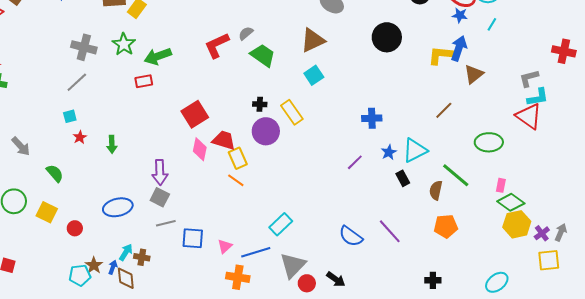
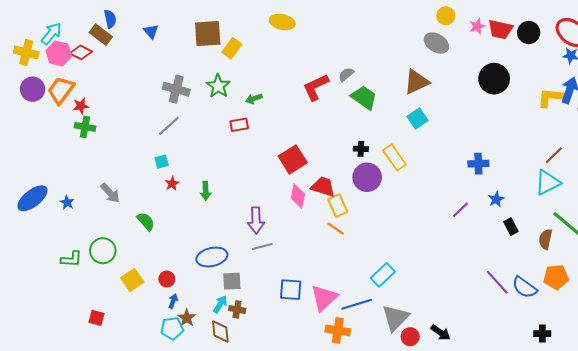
green arrow: (158, 56) -> (254, 99), size x0.6
cyan triangle: (415, 150) -> (548, 183), moved
gray square: (160, 197) -> (232, 281), moved, turned -30
yellow square: (47, 212) -> (132, 280), moved, turned 30
gray line: (166, 223) -> (262, 247), moved
blue semicircle: (351, 236) -> (525, 287), moved
pink triangle: (225, 246) -> (324, 298), size x1.8
blue arrow: (113, 267) -> (173, 301), moved

